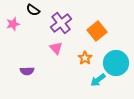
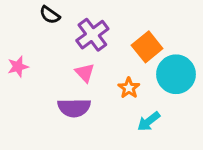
pink star: (13, 24) -> (18, 67), moved
cyan circle: (116, 63) -> (176, 74), moved
purple semicircle: (27, 71) -> (74, 108), moved, size x1.5

